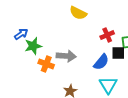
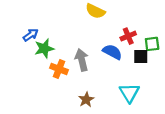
gray arrow: (66, 56) -> (82, 60), turned -108
blue semicircle: (101, 62) -> (112, 52), moved, turned -102

